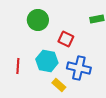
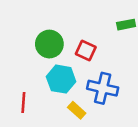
green circle: (38, 20) -> (49, 44), moved
red line: (18, 66) -> (23, 102), moved

